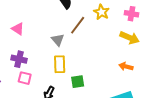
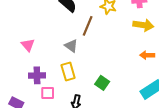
pink triangle: (18, 29) -> (28, 45), turned 32
yellow rectangle: (60, 64) -> (68, 71), moved
green square: (78, 82) -> (102, 83), turned -32

